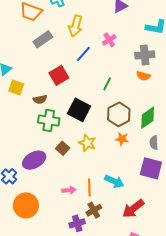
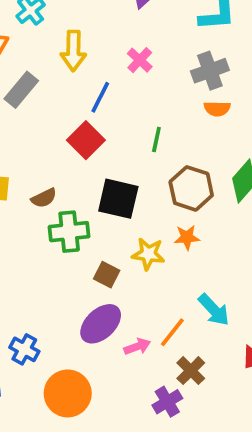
red square: (59, 75) -> (86, 140), moved
orange star: (122, 139) -> (187, 237), moved
purple ellipse: (34, 160) -> (101, 324), moved
cyan arrow: (114, 181) -> (214, 310), turned 36
orange line: (89, 188) -> (172, 332), turned 54

